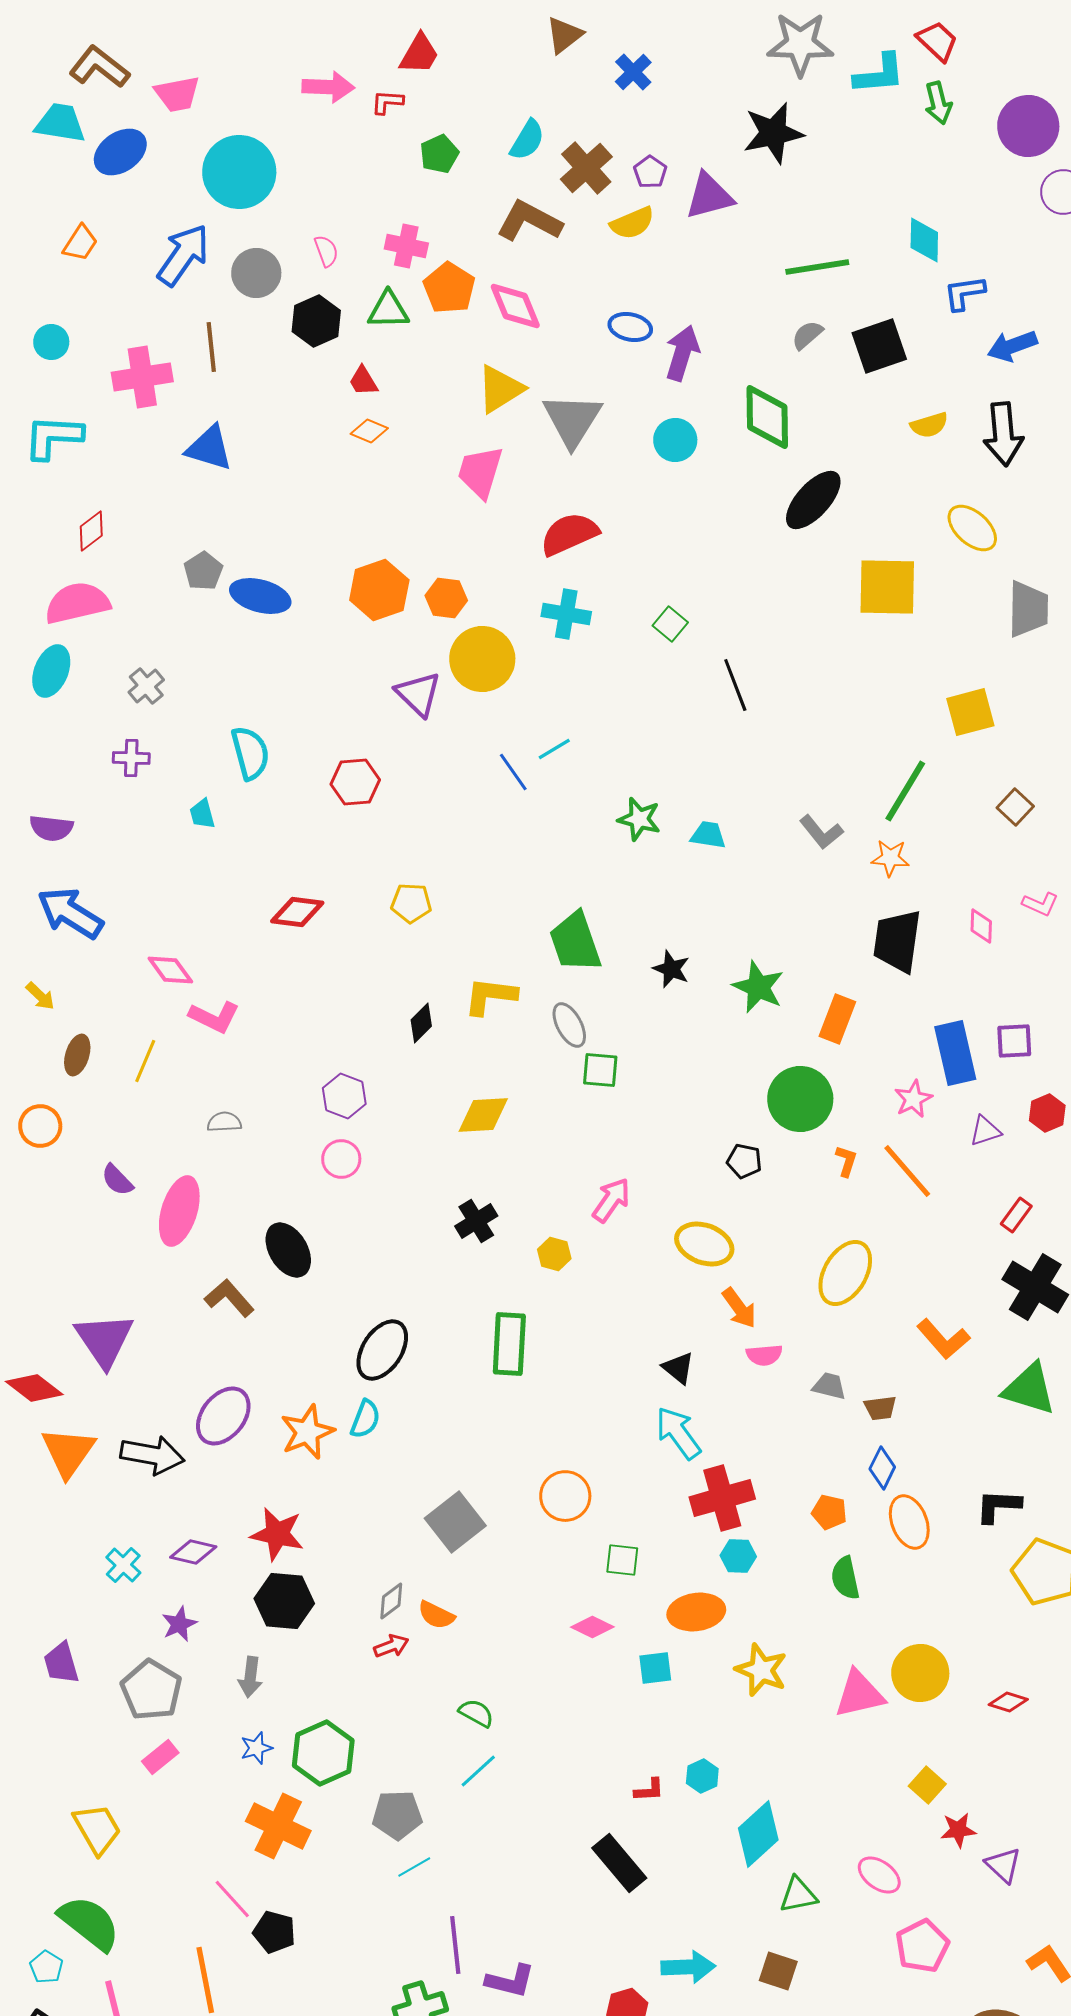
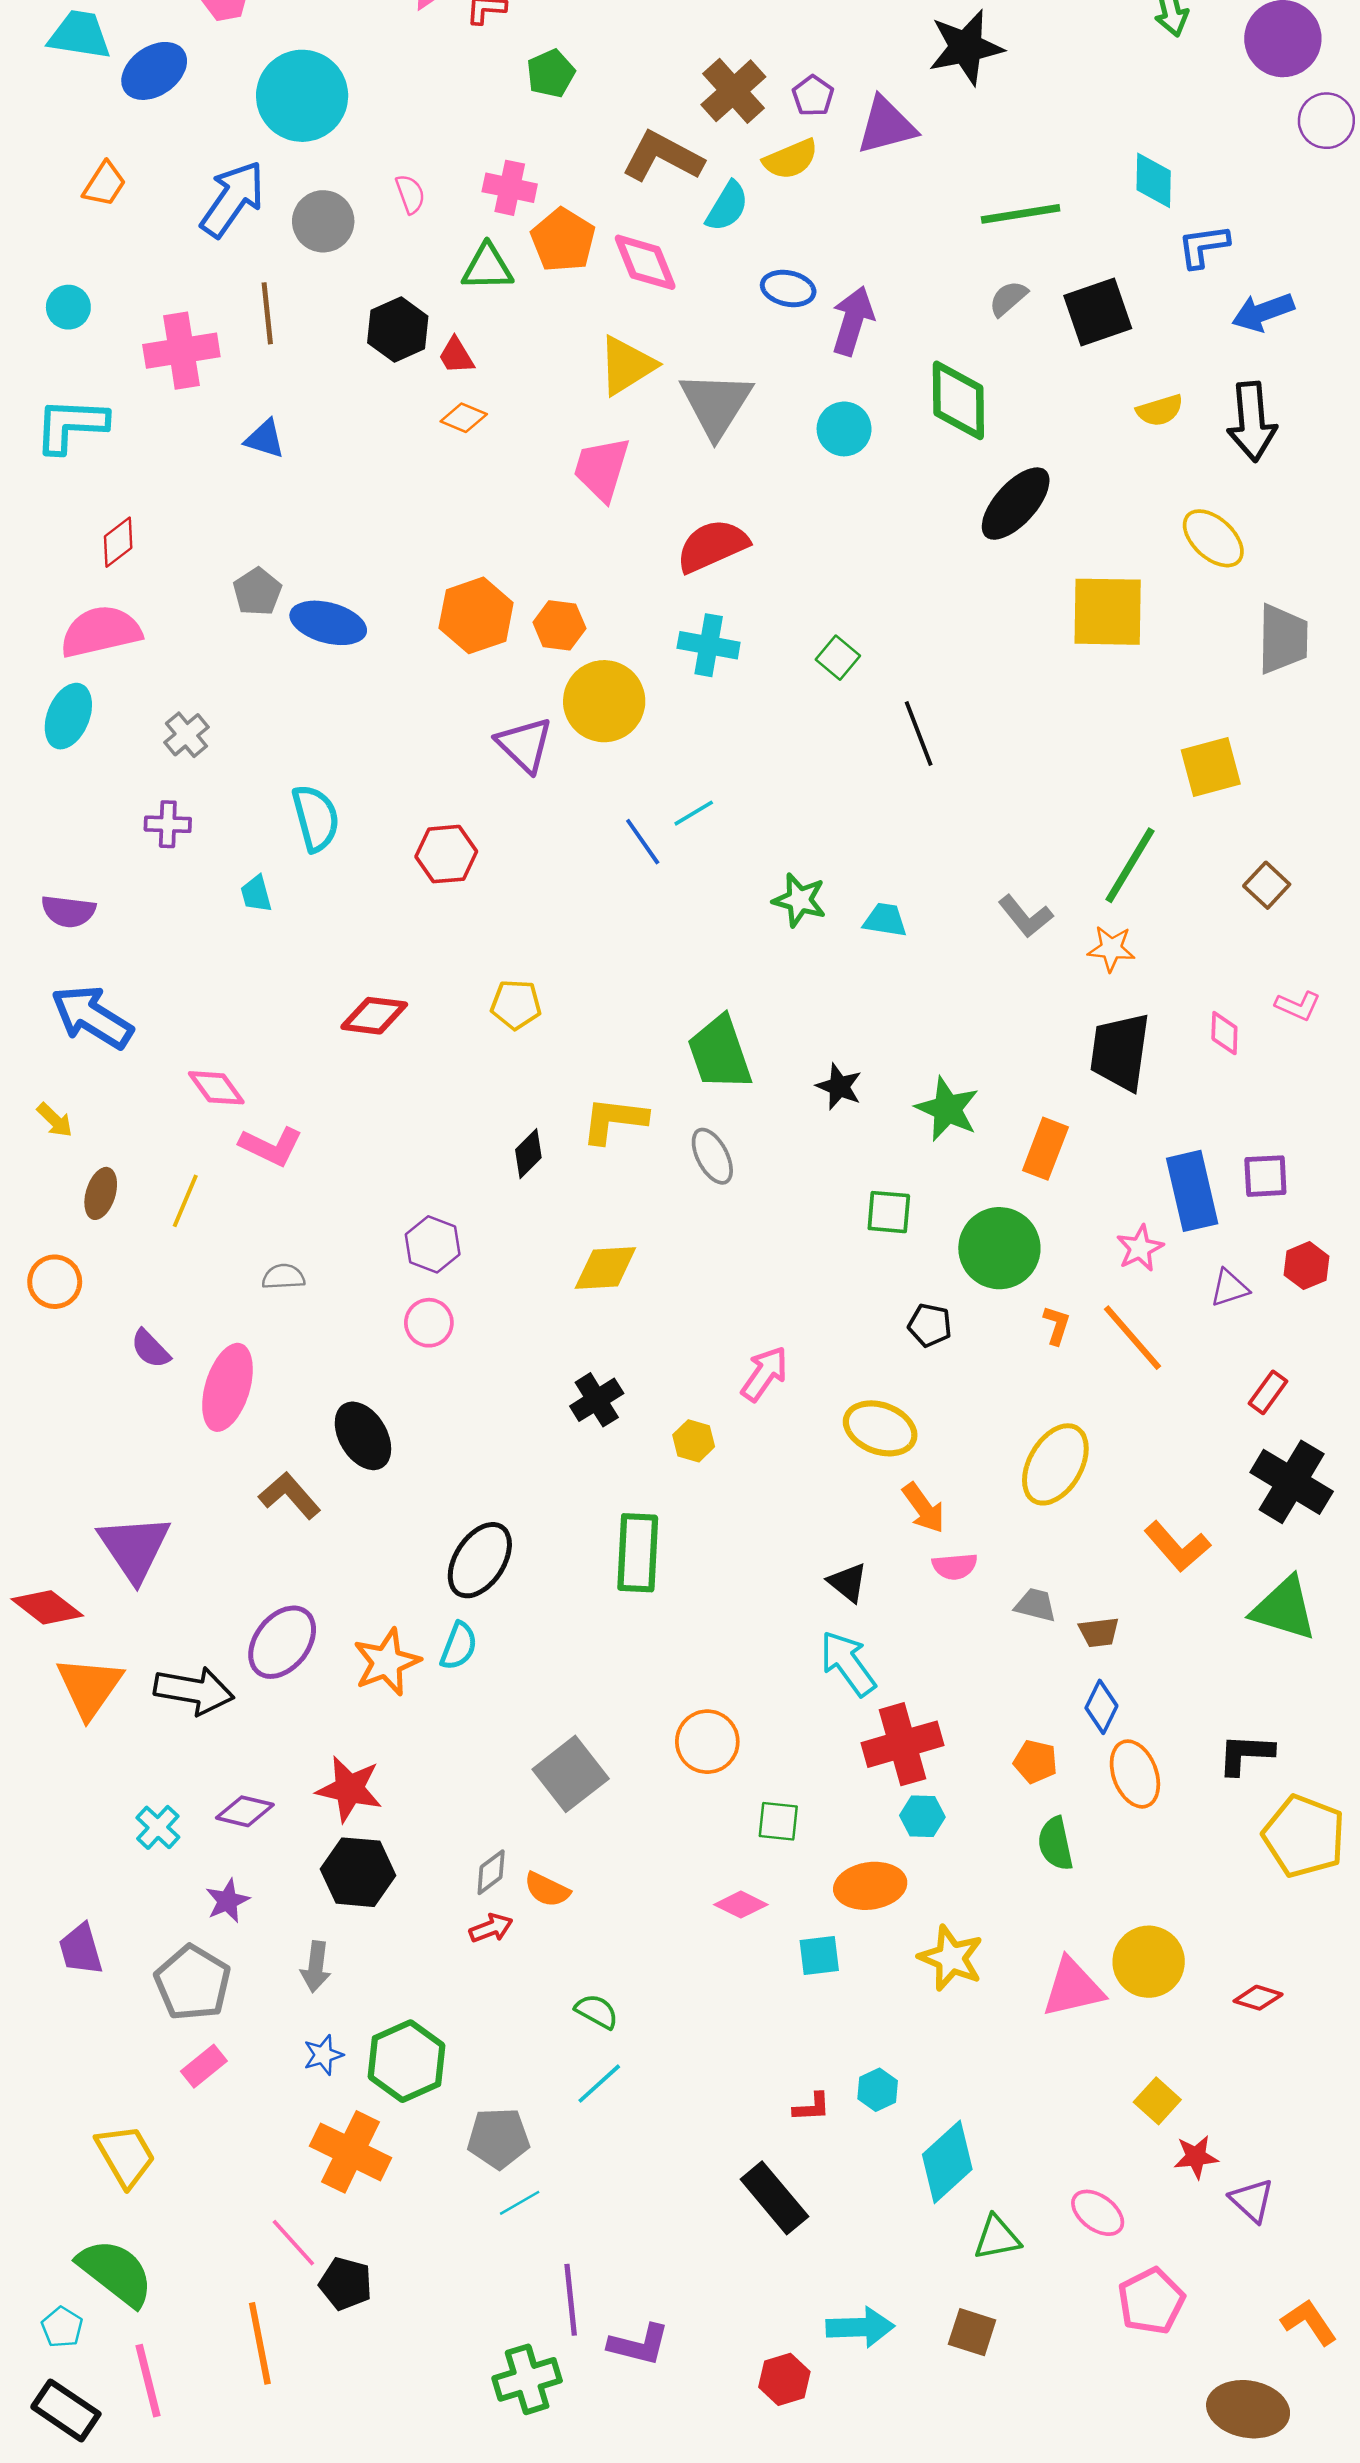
cyan semicircle: (527, 140) -> (727, 206), moved
black hexagon: (316, 321) -> (398, 329), moved
blue triangle: (209, 448) -> (265, 439), size x0.7
green square: (600, 1070) -> (889, 1212), moved

